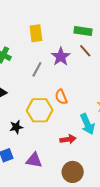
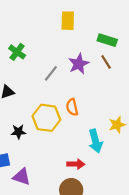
yellow rectangle: (36, 33) -> (68, 21), moved
red arrow: (68, 139) -> (76, 164), moved
purple triangle: (34, 160) -> (22, 177), moved

